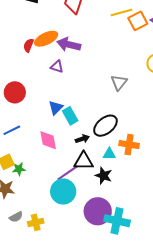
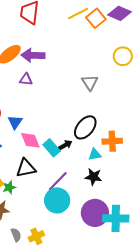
blue triangle: (56, 108) -> (15, 122), moved
cyan rectangle: (70, 116) -> (52, 148), moved
pink diamond: (48, 140) -> (30, 140), moved
black triangle: (84, 161) -> (26, 168), moved
gray semicircle: (16, 217) -> (16, 235), turned -72

